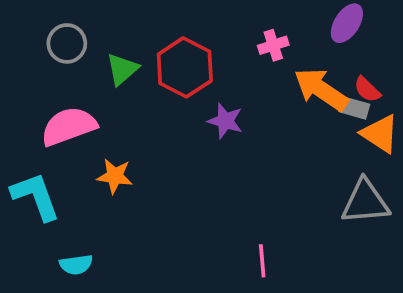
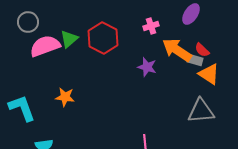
gray circle: (67, 43) -> (28, 22), moved
purple star: (225, 121) -> (147, 67), moved
pink semicircle: (69, 126) -> (45, 46), moved

